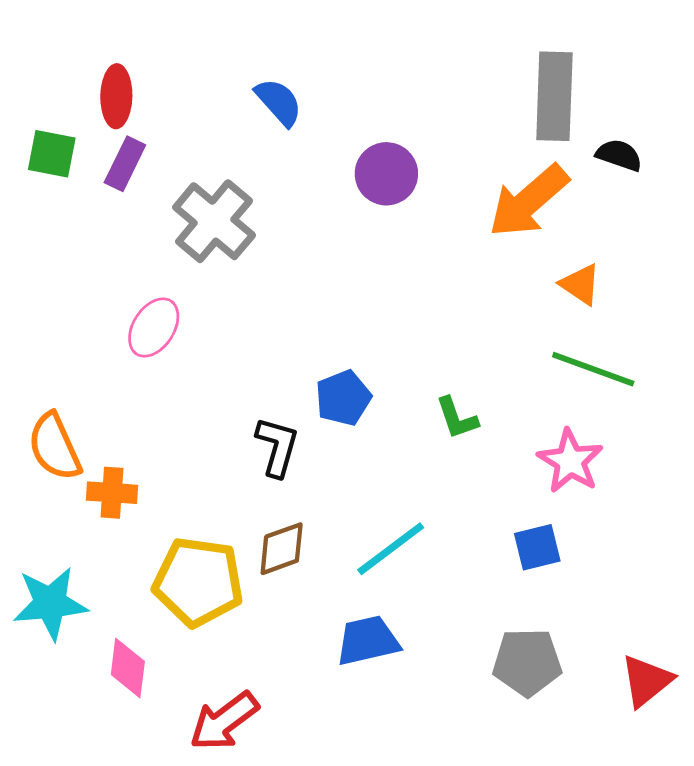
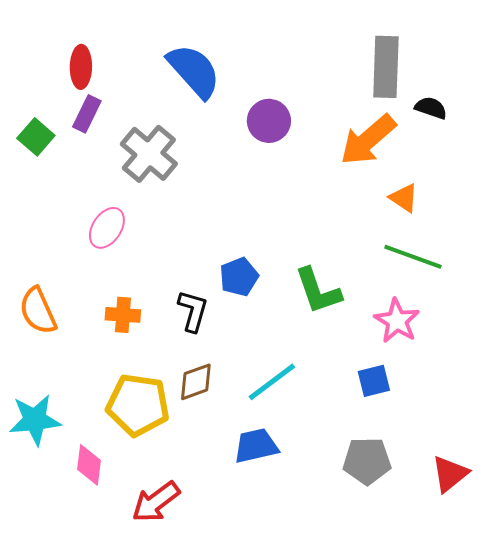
blue semicircle: (279, 102) -> (194, 71), size x1.6
green square: (52, 154) -> (36, 137), moved, turned 30
green L-shape: (457, 418) -> (318, 291), size x1.6
orange cross: (112, 493) -> (123, 315), moved

